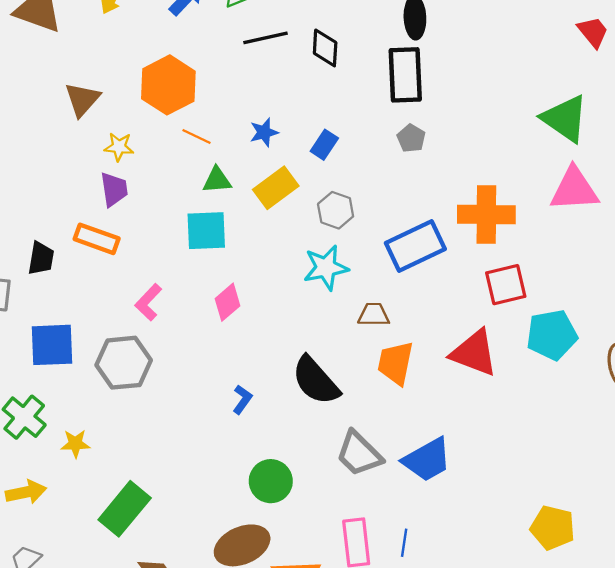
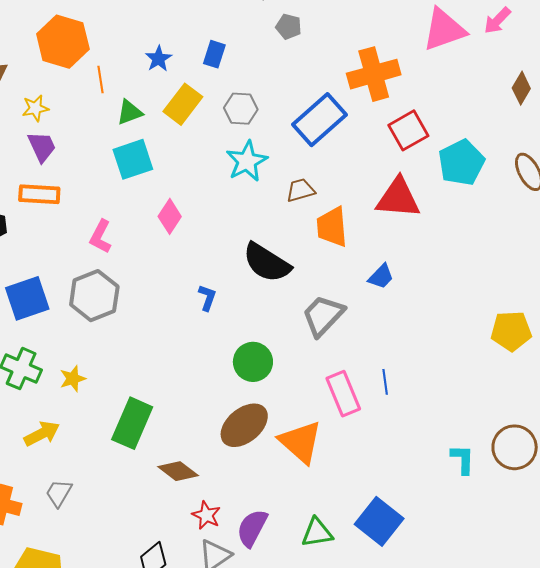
orange line: (196, 136) -> (101, 79), turned 72
gray trapezoid: (359, 454) -> (323, 315), turned 105
blue trapezoid: (427, 460) -> (381, 277), moved, size x0.6

